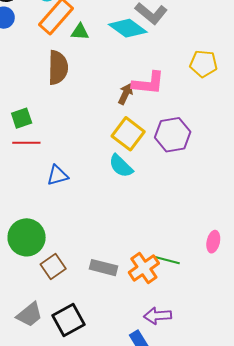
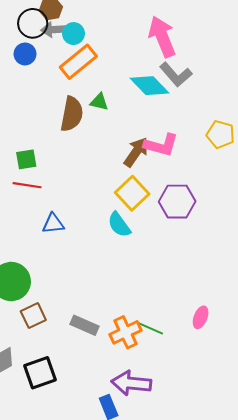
green triangle: (80, 32) -> (99, 102), moved
brown arrow: (125, 94) -> (136, 152), size x1.4
purple arrow: (158, 316) -> (131, 383), size x1.4

